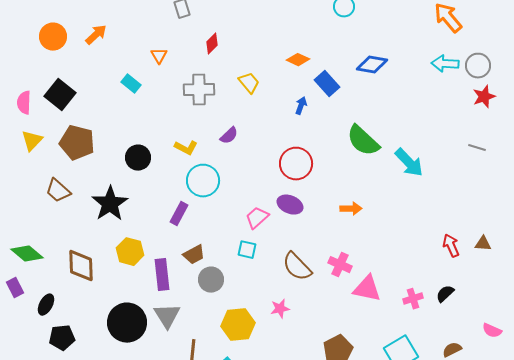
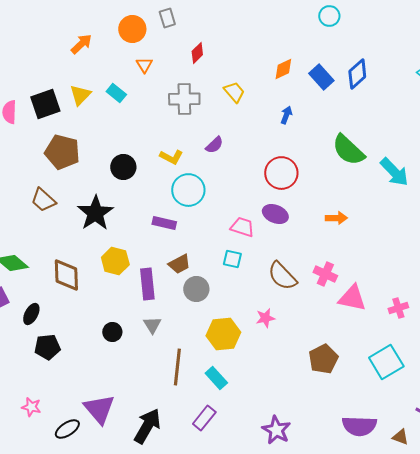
orange circle: (53, 37) -> (132, 29), moved
orange diamond: (298, 60) -> (283, 69), turned -50
blue diamond: (372, 65) -> (357, 74), turned -52
blue rectangle: (327, 84) -> (321, 77), moved
black square: (60, 95) -> (45, 104), turned 32
yellow triangle: (32, 141) -> (80, 95), moved
purple rectangle: (179, 214) -> (164, 223), turned 75
pink trapezoid: (257, 218) -> (242, 227), turned 60
gray triangle: (167, 316) -> (152, 325), size x0.7
black circle: (127, 323) -> (112, 332), size x0.5

